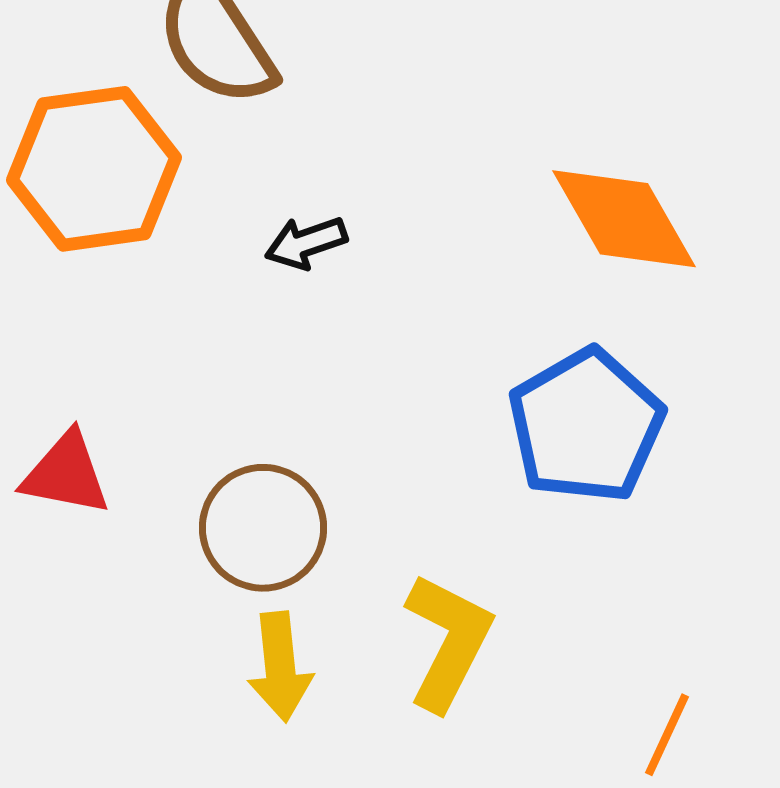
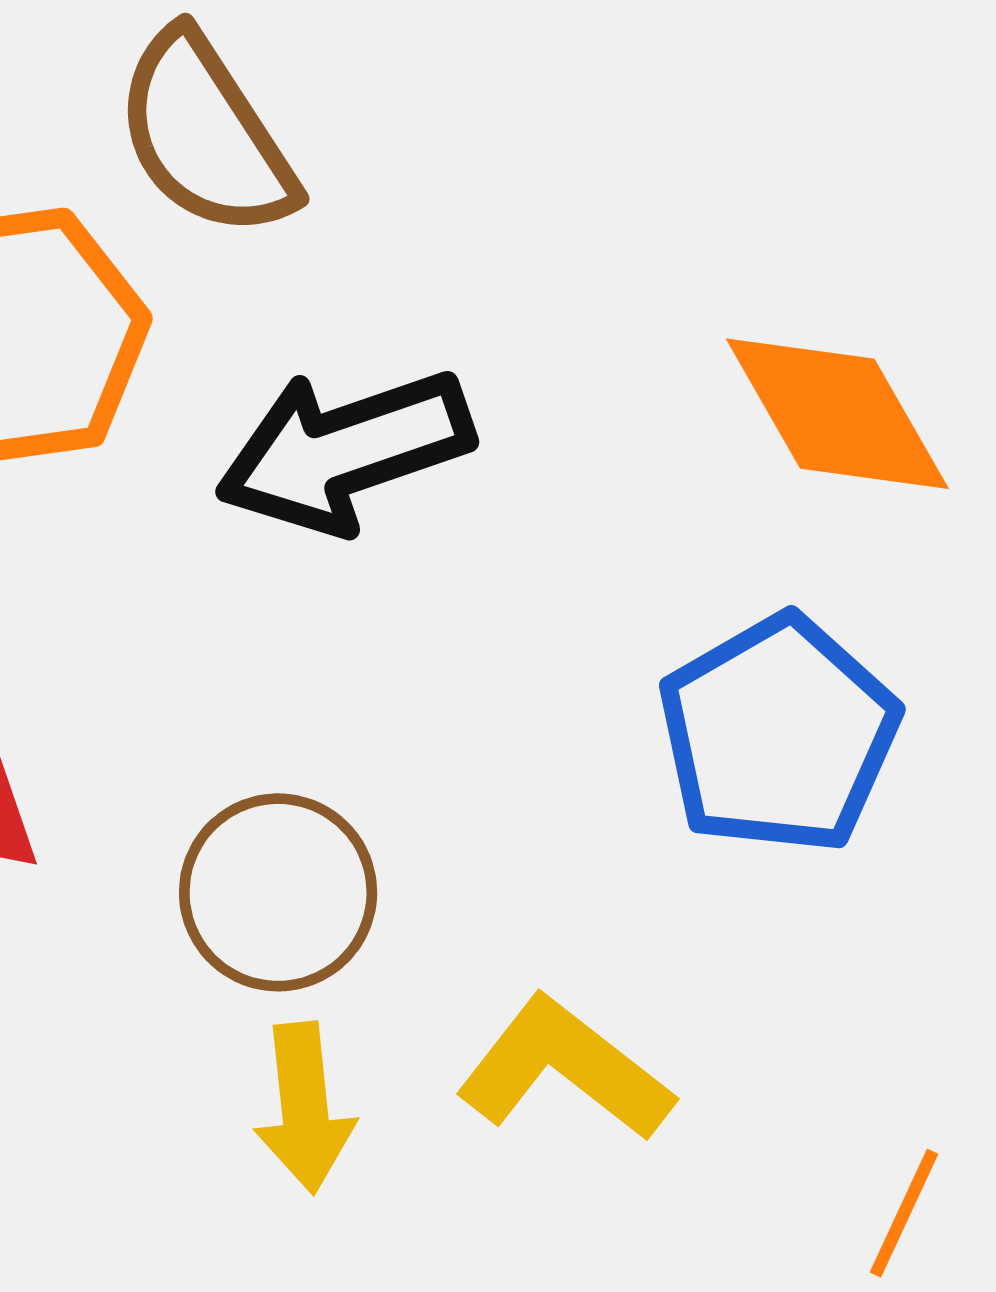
black arrow: (306, 243) -> (345, 451), size x2.0
yellow L-shape: (448, 642) -> (565, 1069), turned -79

